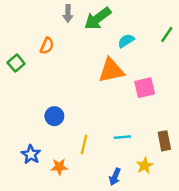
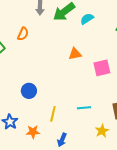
cyan semicircle: (126, 41) -> (87, 19), moved
orange triangle: (111, 70) -> (75, 54), size x0.6
blue arrow: (115, 177) -> (62, 140), moved

